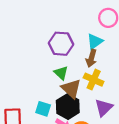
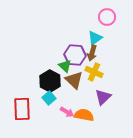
purple hexagon: (61, 44) -> (75, 55), moved
black hexagon: (68, 107) -> (50, 81), moved
cyan square: (43, 109) -> (49, 98), turned 32

